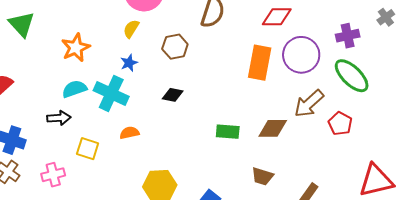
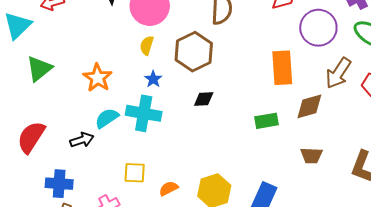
green triangle: (22, 24) -> (39, 69), turned 48
brown hexagon: (175, 47) -> (194, 52), size x1.5
orange rectangle: (260, 63) -> (282, 68), moved
black arrow: (59, 118) -> (82, 140), moved
orange semicircle: (129, 133) -> (169, 188), moved

